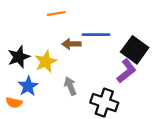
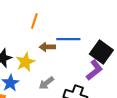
orange line: (56, 14) -> (34, 21), turned -63
gray arrow: (70, 86) -> (46, 83), turned -105

